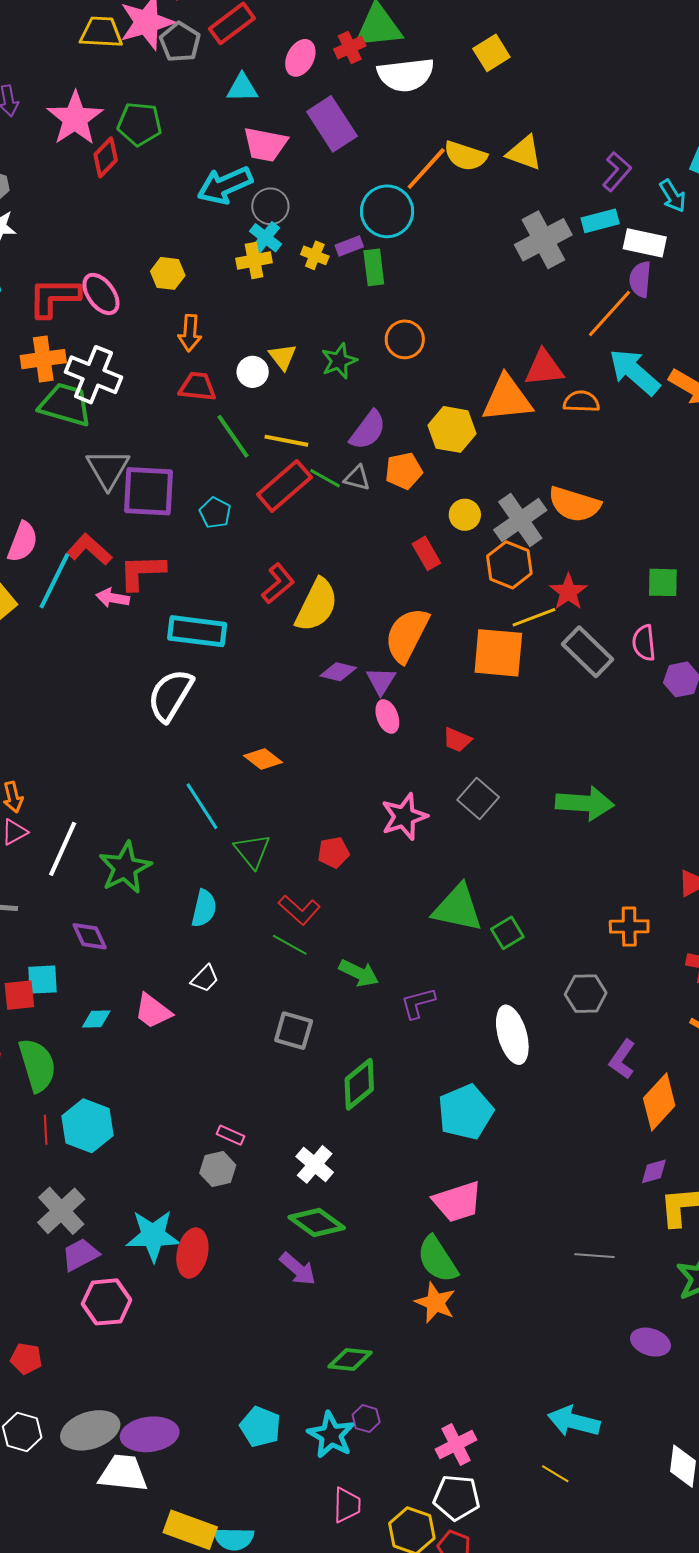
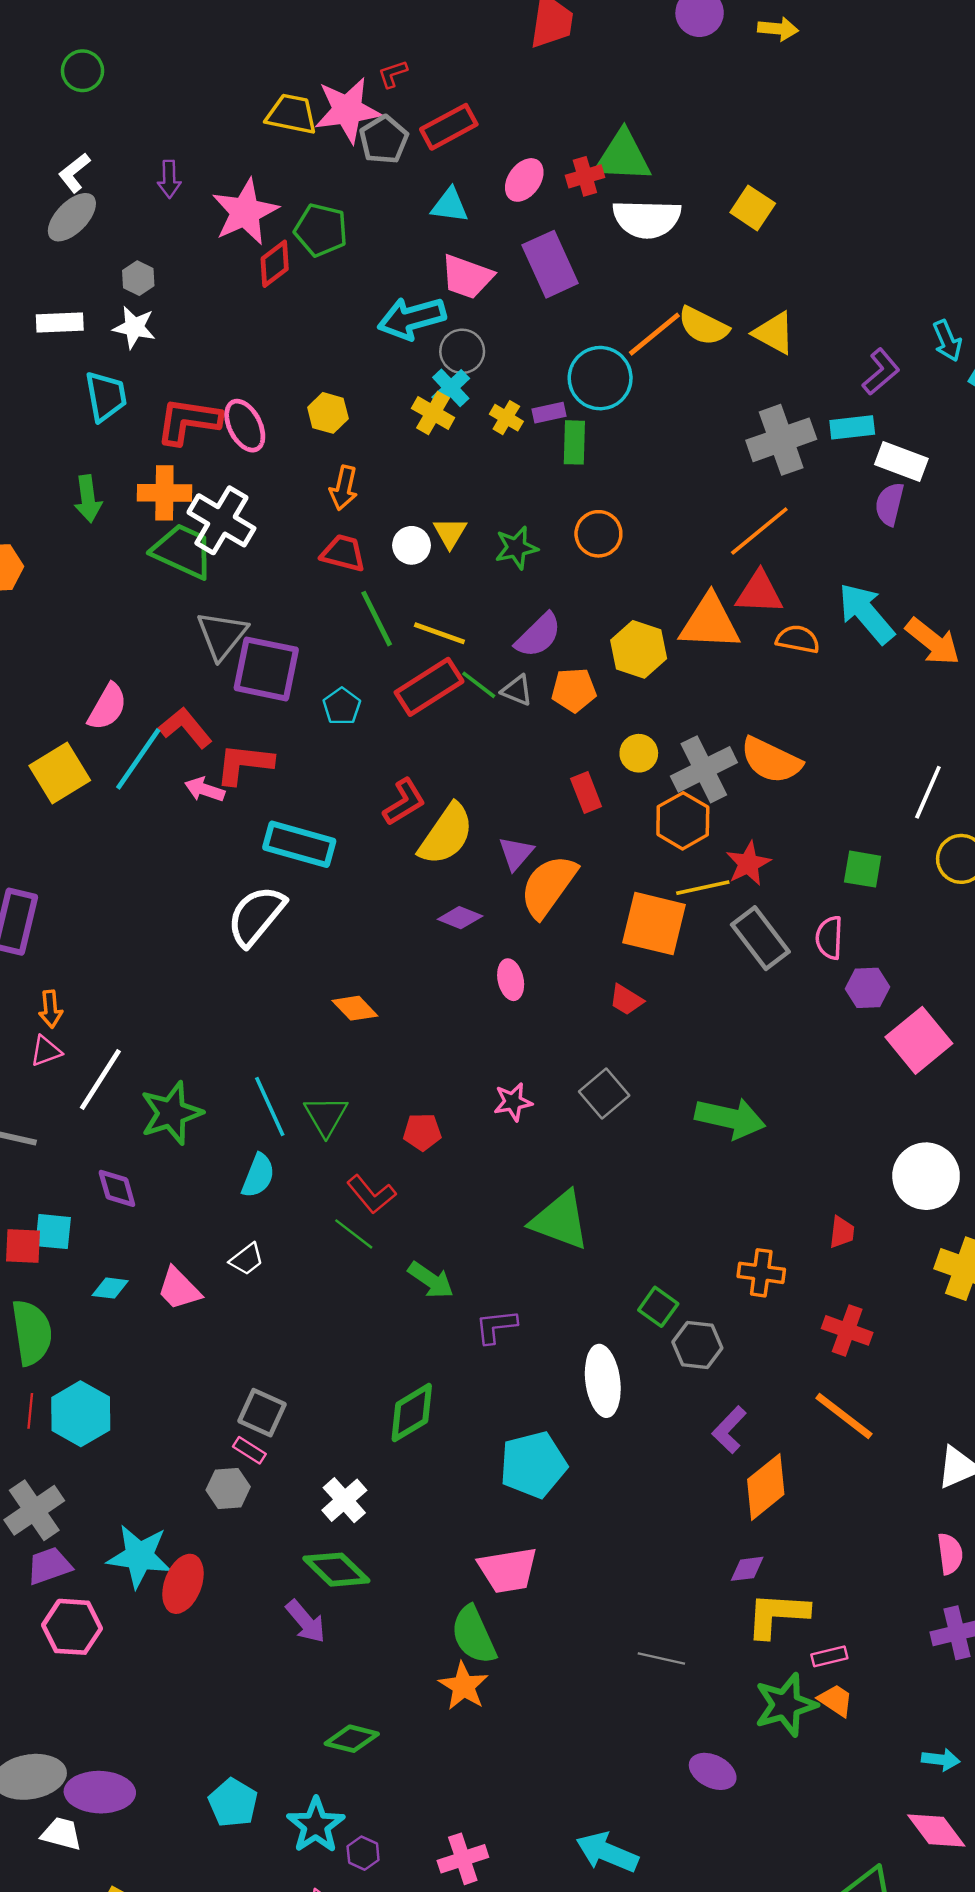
yellow square: (491, 53) -> (753, 208), turned -33
cyan arrow: (673, 196) -> (947, 341), moved
yellow cross: (254, 260) -> (433, 413), turned 32
orange line: (609, 313) -> (759, 531), moved
purple triangle: (381, 681) -> (516, 853), moved
red trapezoid: (457, 740) -> (626, 1000), moved
cyan line: (202, 806) -> (270, 1106), moved
pink star: (404, 817) -> (513, 1102), size x0.7
green square: (507, 933) -> (658, 1307), moved, turned -32
gray square: (294, 1031) -> (262, 1413), moved
purple hexagon: (366, 1419) -> (363, 1853), moved
white trapezoid: (123, 1473) -> (61, 1834), size x0.7

